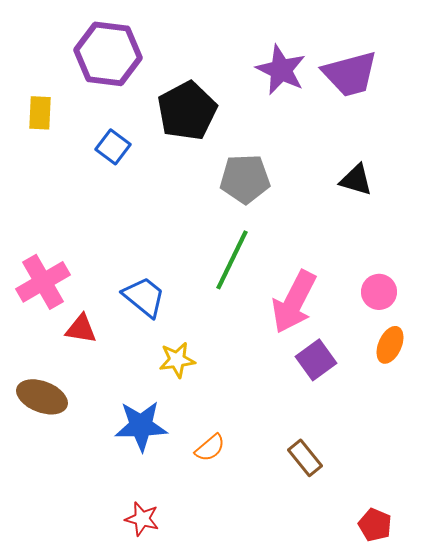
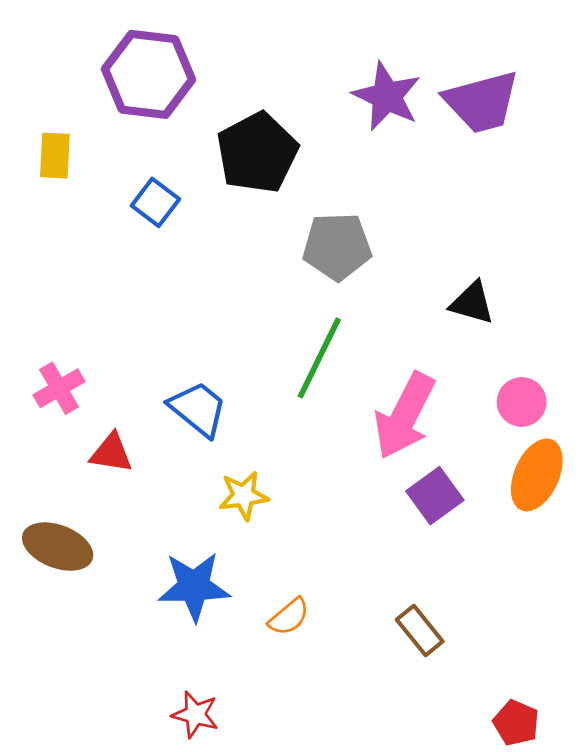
black triangle: (356, 180) -> (472, 303), moved
pink cross: (43, 282) -> (59, 388), size x0.7
orange ellipse: (390, 345) -> (537, 475), size x1.4

